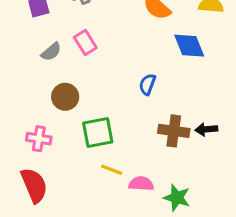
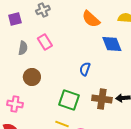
gray semicircle: (51, 52) -> (23, 48), turned -40
green square: (98, 132) -> (69, 100), moved, turned 30

